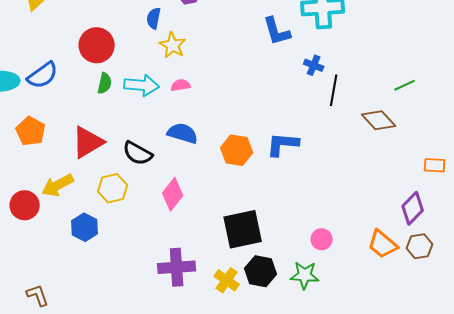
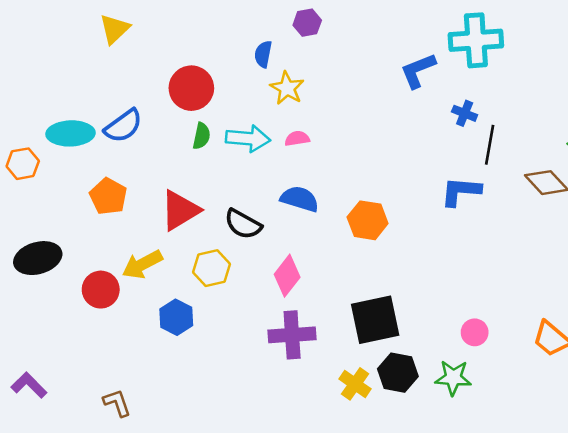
blue L-shape: (277, 31) -> (418, 70), turned 84
blue L-shape: (283, 144) -> (461, 191), moved
purple cross: (177, 267) -> (292, 335), moved

